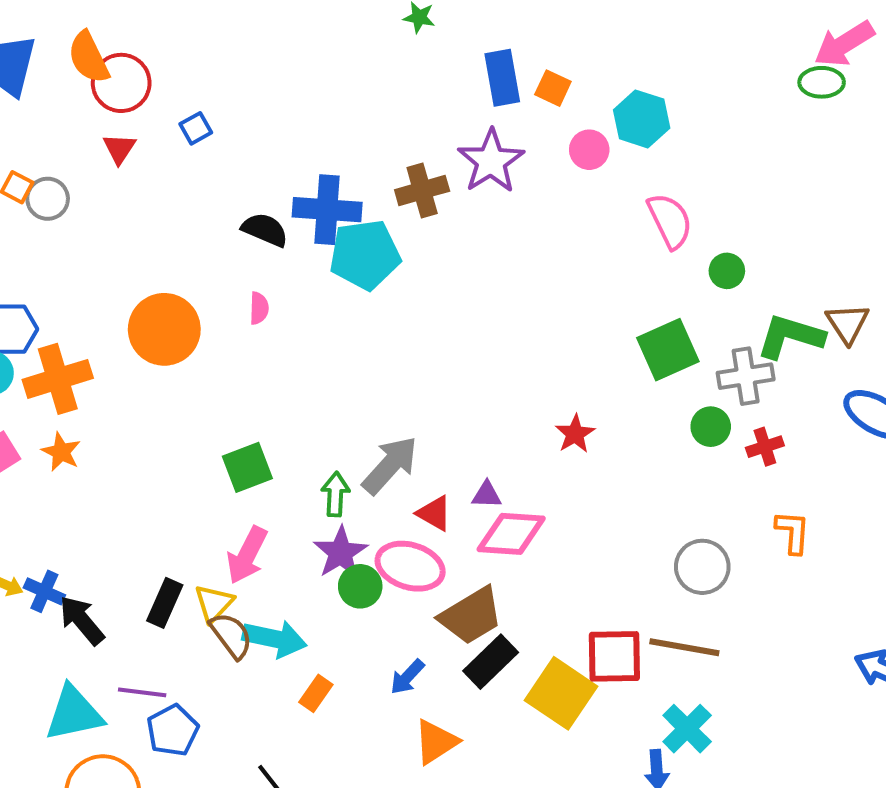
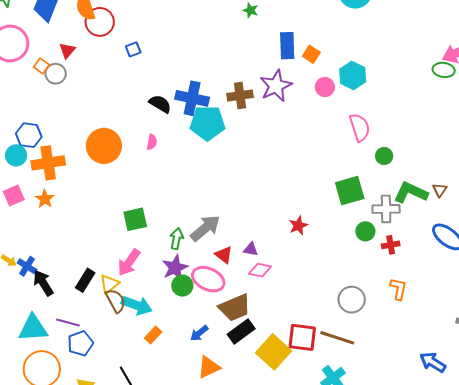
red triangle: (119, 149) -> (67, 51), moved
brown triangle: (847, 323) -> (440, 190), size x0.7
pink diamond: (511, 534) -> (260, 270), size x0.7

